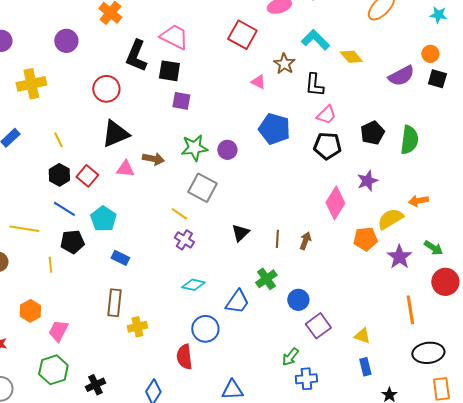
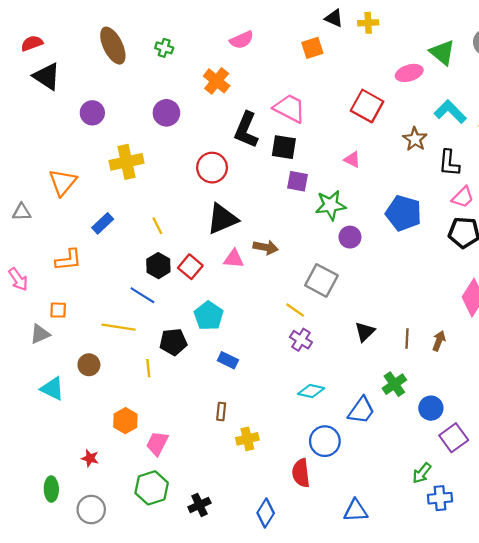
pink triangle: (258, 82) -> (352, 160), moved
green star: (194, 148) -> (331, 205), moved
blue line: (64, 209) -> (142, 295), moved
brown rectangle: (114, 303) -> (221, 412), size x0.6

